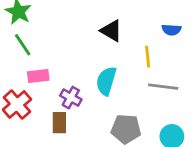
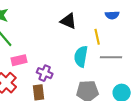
cyan semicircle: (106, 81) -> (81, 56), moved

